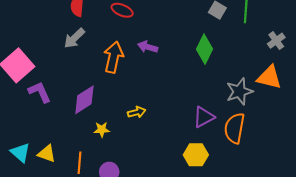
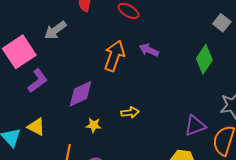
gray arrow: (74, 38) -> (55, 30), moved
purple L-shape: (40, 92) -> (38, 81), turned 70
yellow triangle: (47, 154) -> (36, 127), moved

